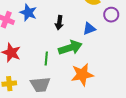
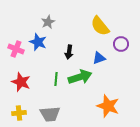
green line: (46, 59) -> (56, 79), moved
orange star: (82, 75) -> (108, 106), moved, turned 30

